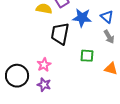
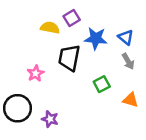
green square: (87, 56) -> (102, 84), turned -32
pink star: (44, 65) -> (36, 73), moved

